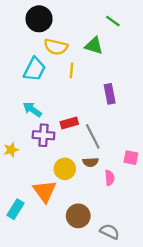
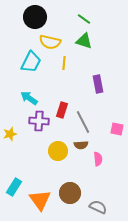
green line: (113, 21) -> (84, 19), moved
red rectangle: (69, 123) -> (62, 110), turned -56
pink square: (131, 158) -> (117, 129), moved
orange triangle: (45, 191) -> (40, 200), moved

